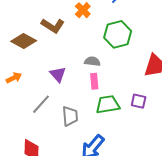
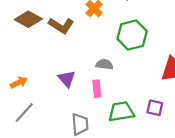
brown diamond: (24, 41) -> (28, 19), moved
pink rectangle: (94, 81) -> (97, 89), moved
gray line: (41, 104) -> (24, 113), moved

